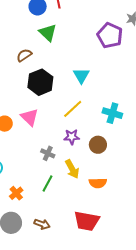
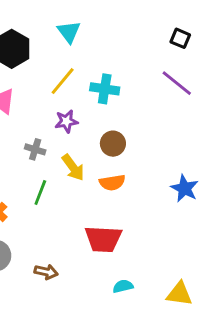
cyan cross: (112, 113) -> (105, 89), moved
brown circle: (98, 145) -> (113, 144), moved
brown arrow: (42, 224) -> (46, 272), moved

